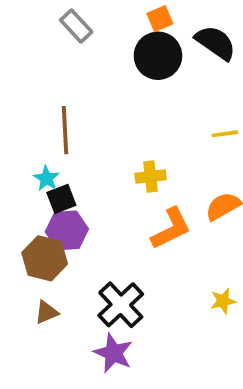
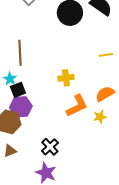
yellow star: (223, 301) -> (100, 117), moved
black cross: (121, 305) -> (50, 147), size x0.7

